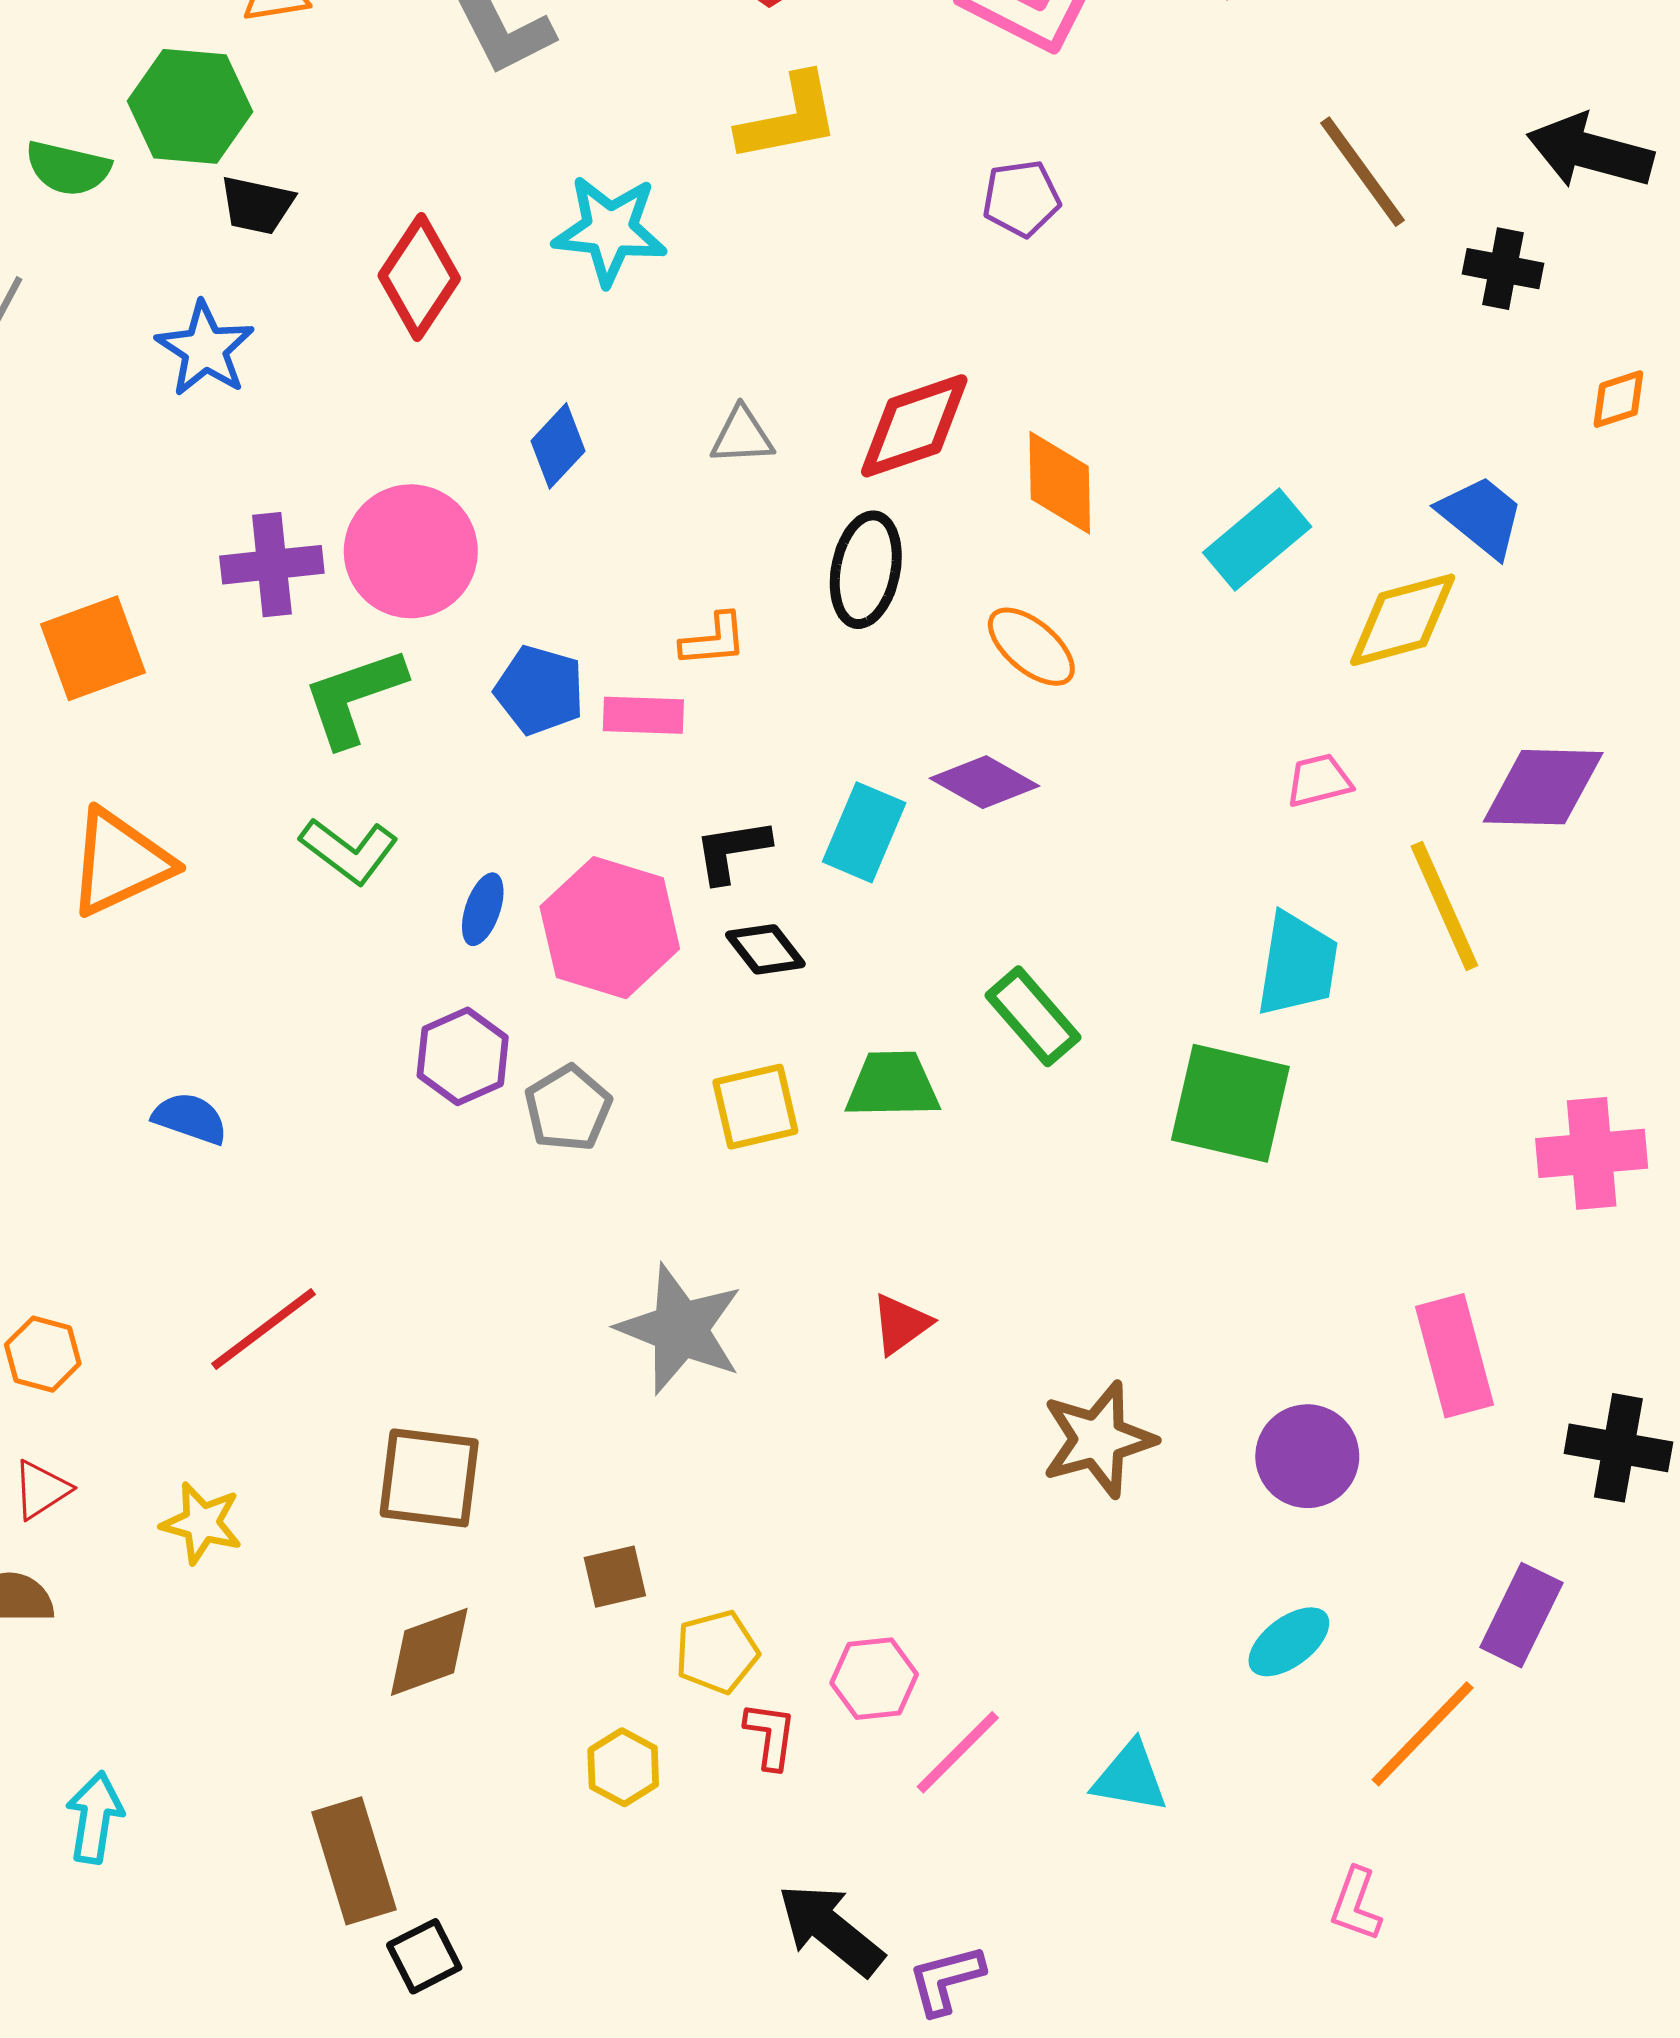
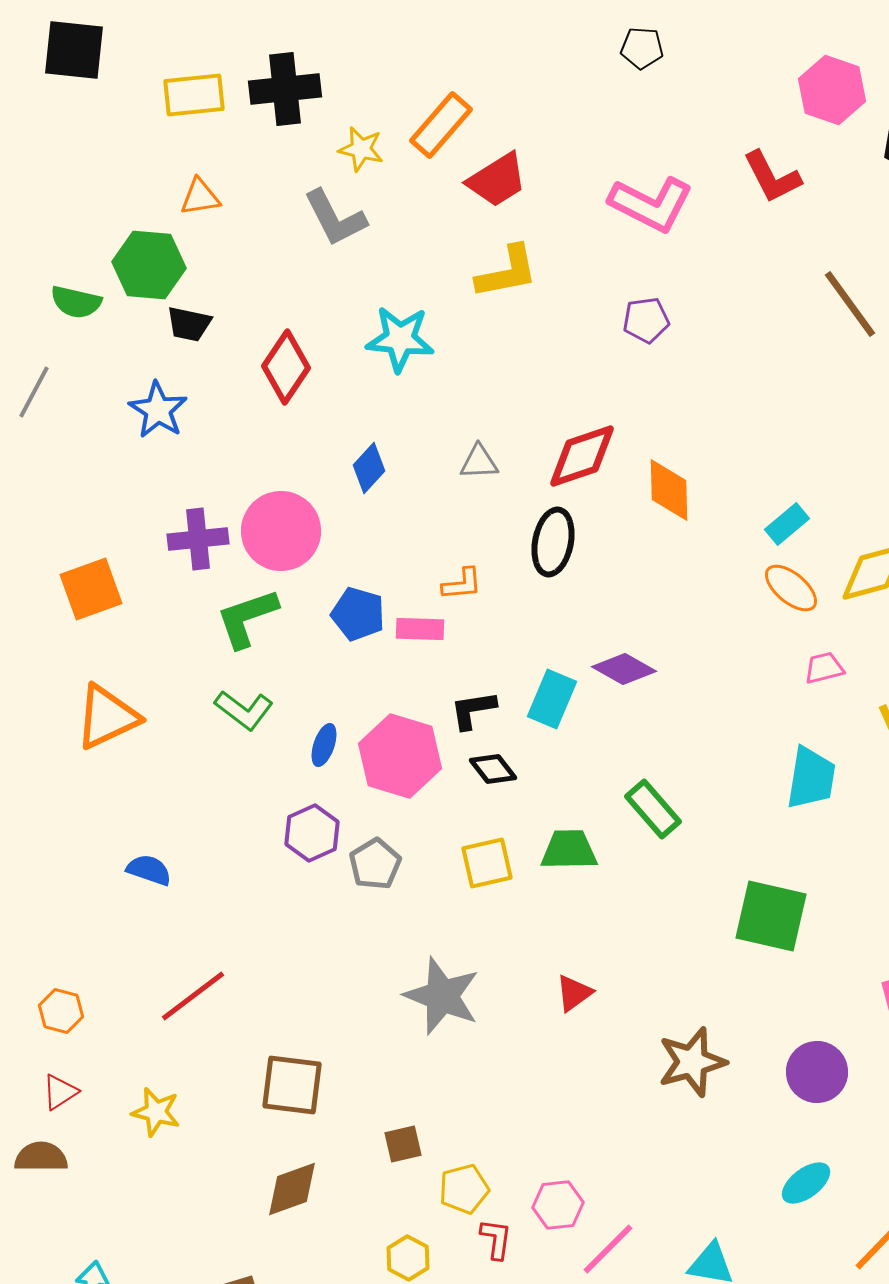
cyan rectangle: (1257, 540) -> (787, 524), size x0.7
orange ellipse: (1031, 647) -> (791, 588), moved
green square: (1230, 1103) -> (771, 916), moved

